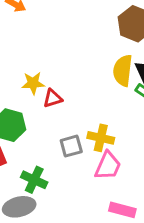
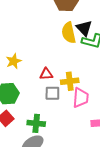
red triangle: (53, 98) -> (46, 74), moved, turned 32
gray square: (71, 146) -> (52, 93), turned 35

